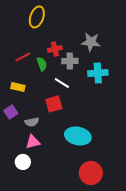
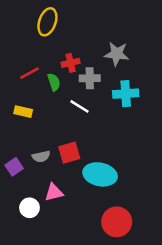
red square: (54, 104) -> (69, 153), moved
purple square: (11, 112) -> (14, 167), moved
pink triangle: (33, 142) -> (54, 192), moved

